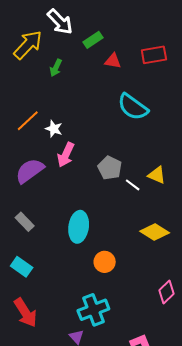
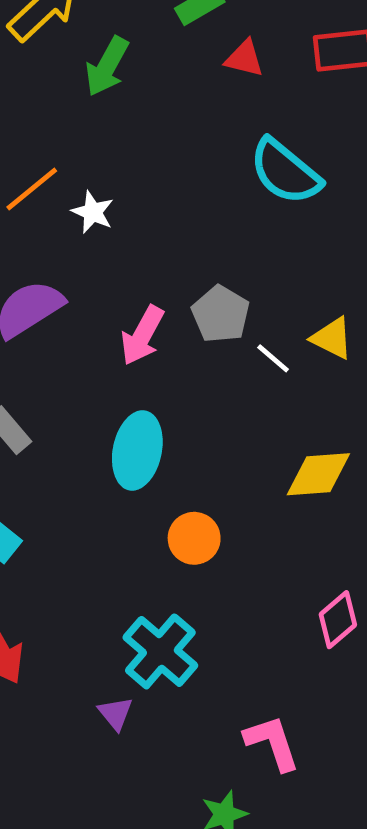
green arrow: (56, 68) -> (107, 66), size x1.4
pink arrow: (66, 155) -> (142, 335), moved
yellow diamond: (155, 232) -> (318, 474), turned -40
cyan cross: (93, 310) -> (160, 651), turned -32

